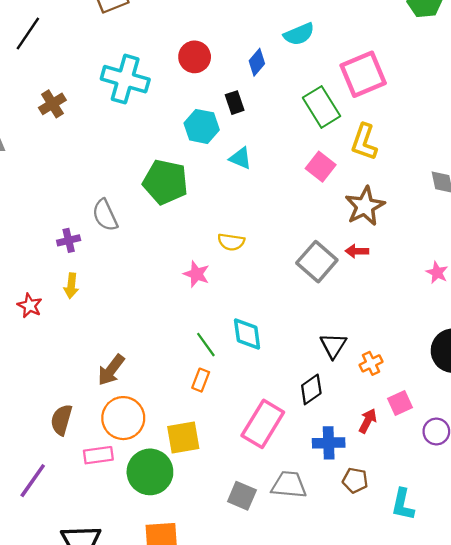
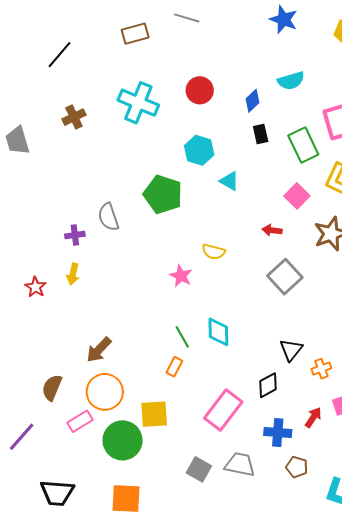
black rectangle: (235, 103) -> (261, 134), moved
red arrow: (357, 251) -> (272, 230), moved
pink rectangle: (98, 455) -> (80, 421), turned -30

